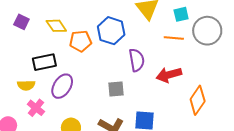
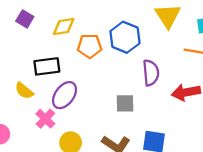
yellow diamond: (56, 26) -> (64, 27), turned -70
yellow semicircle: (26, 85) -> (24, 91), turned 36
pink cross: (36, 108) -> (45, 119), moved

